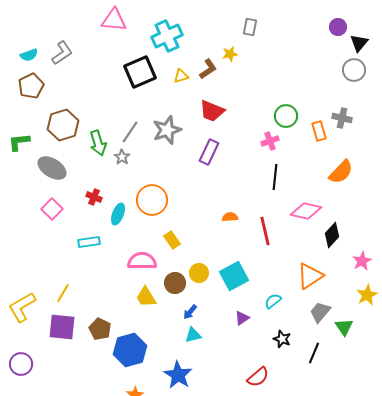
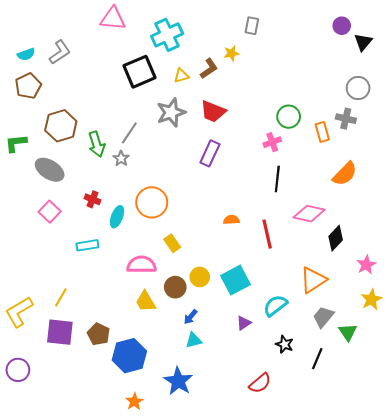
gray circle: (354, 70) -> (358, 88), moved
gray star: (167, 130) -> (171, 113), moved
cyan semicircle: (273, 301) -> (275, 306), size x1.4

